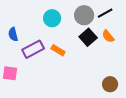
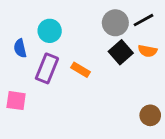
cyan circle: (52, 18) -> (50, 31), moved
orange semicircle: (108, 36) -> (148, 51), turned -40
purple rectangle: (33, 49) -> (47, 68), turned -40

